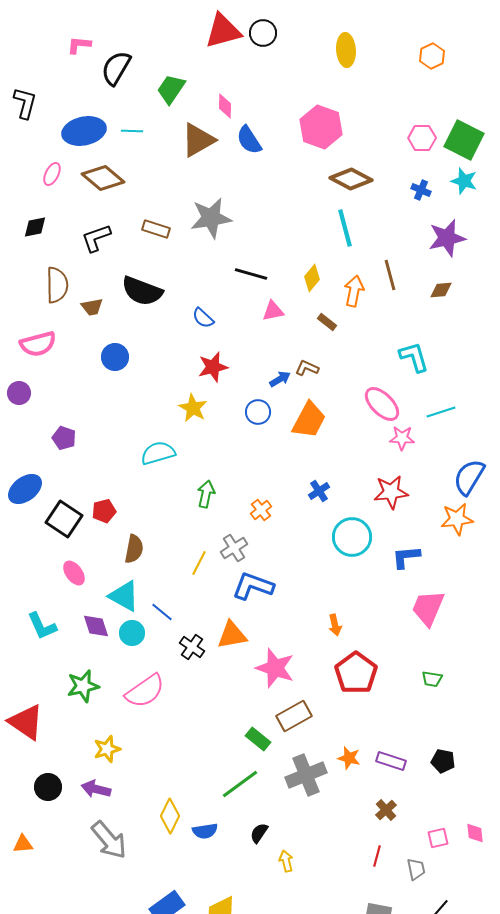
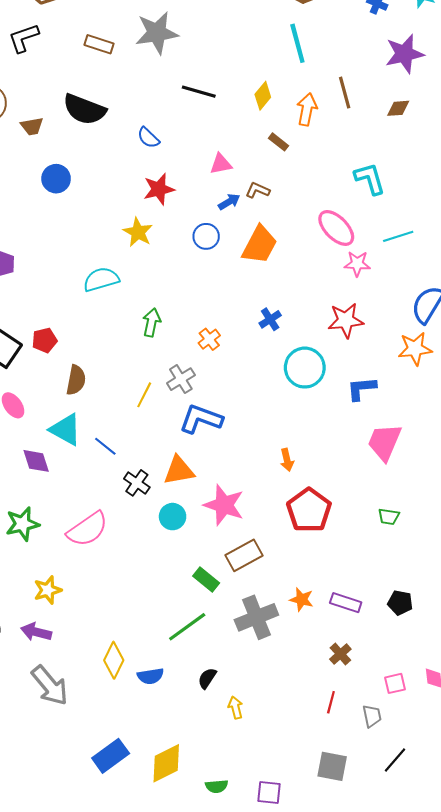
black L-shape: (96, 238) -> (24, 38), moved
pink triangle: (273, 311) -> (221, 164), moved
cyan circle: (132, 633) -> (173, 517), moved

